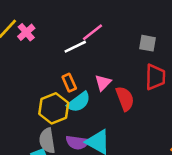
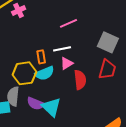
gray square: (147, 43) -> (108, 42), size x1.5
white line: (75, 47) -> (62, 49), moved

